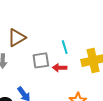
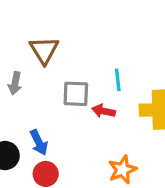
brown triangle: (17, 38) -> (44, 50), turned -42

